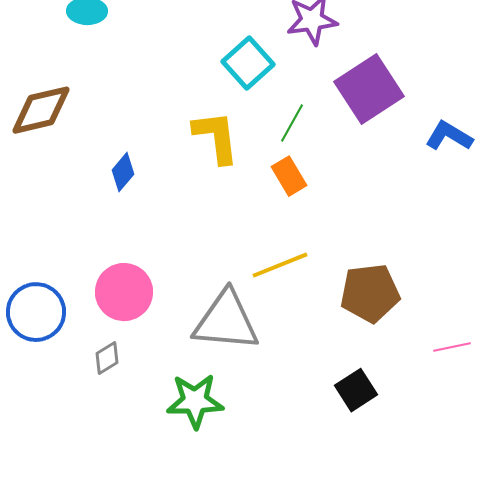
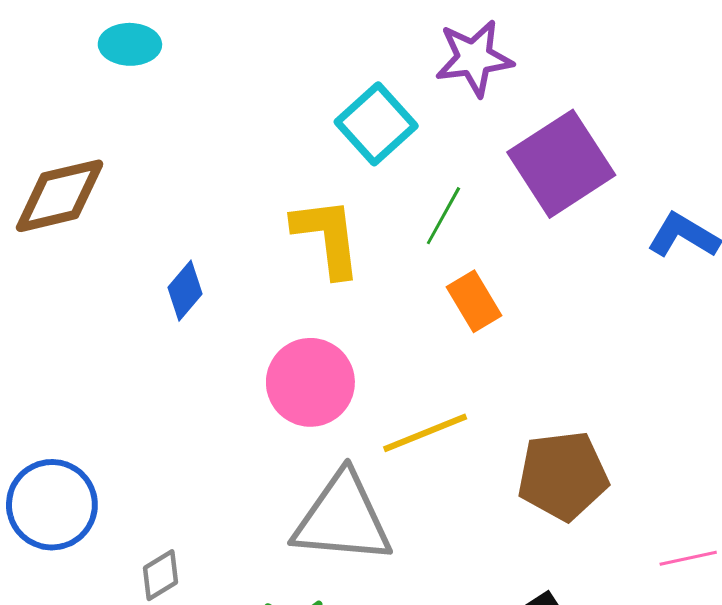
orange rectangle: (289, 176) -> (474, 301), moved
pink circle: (124, 292) -> (310, 382), moved

